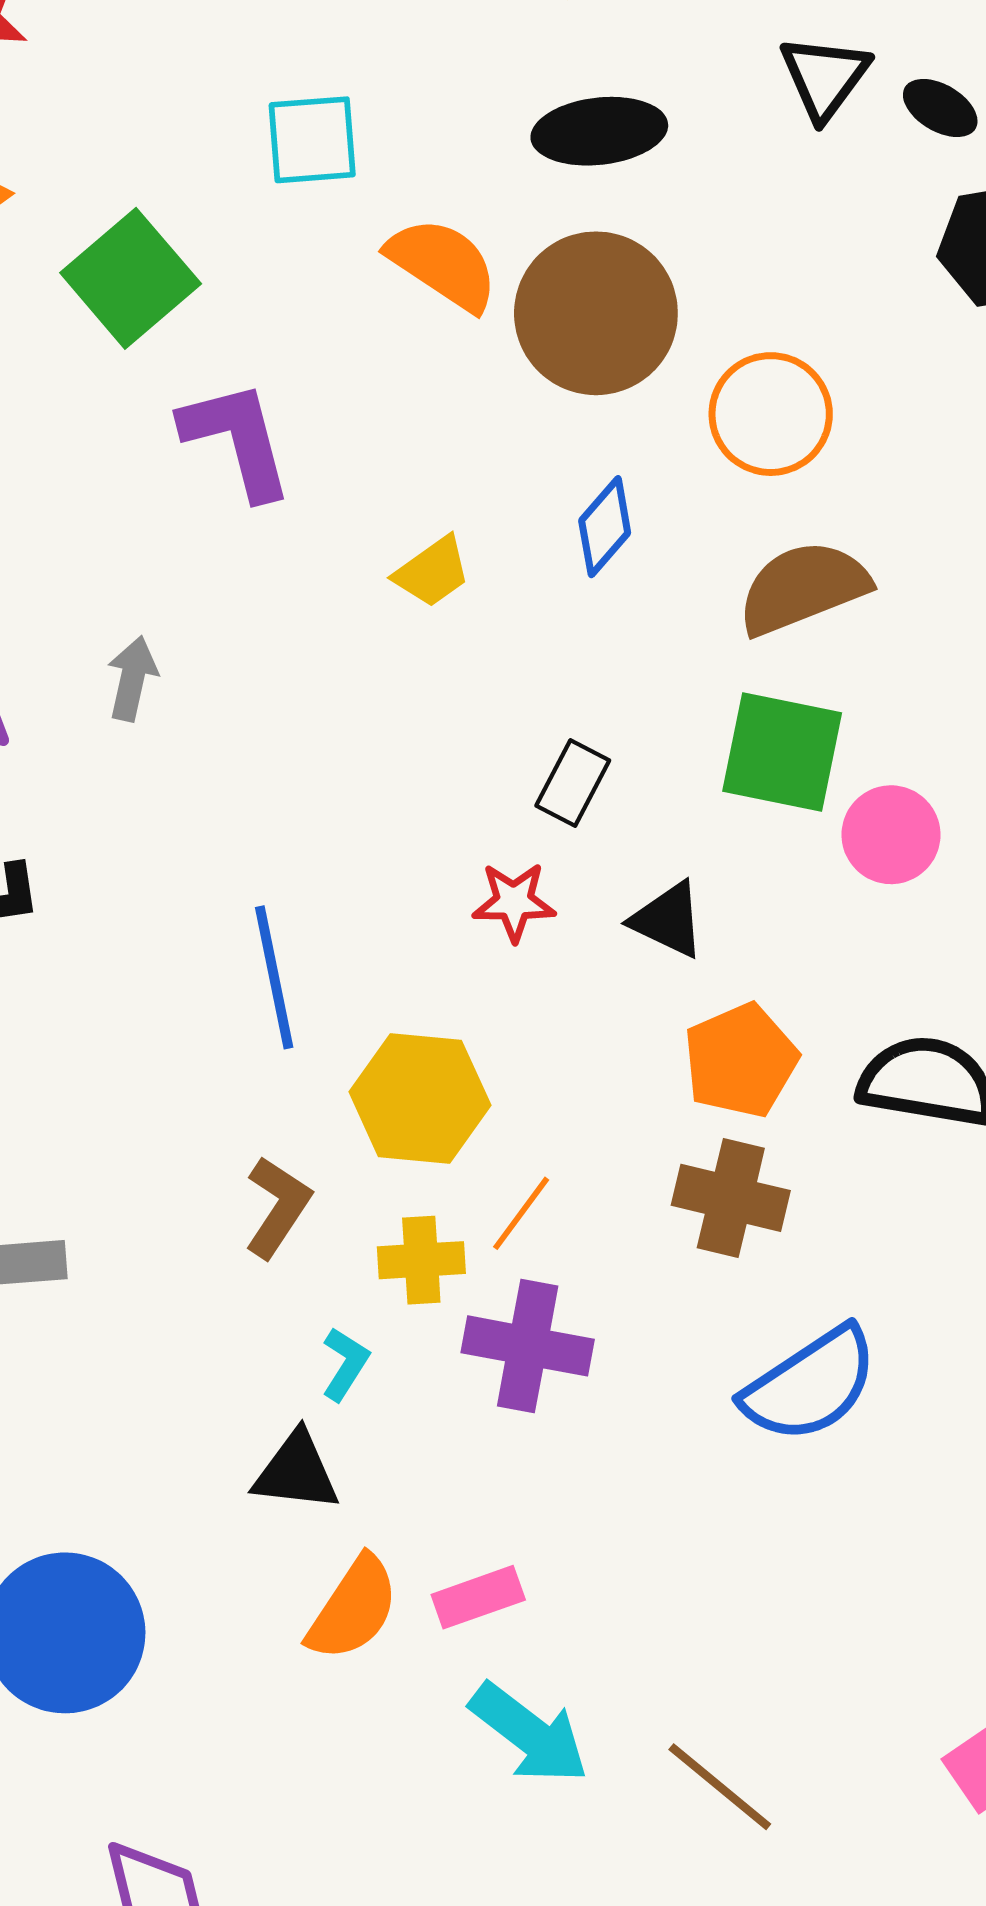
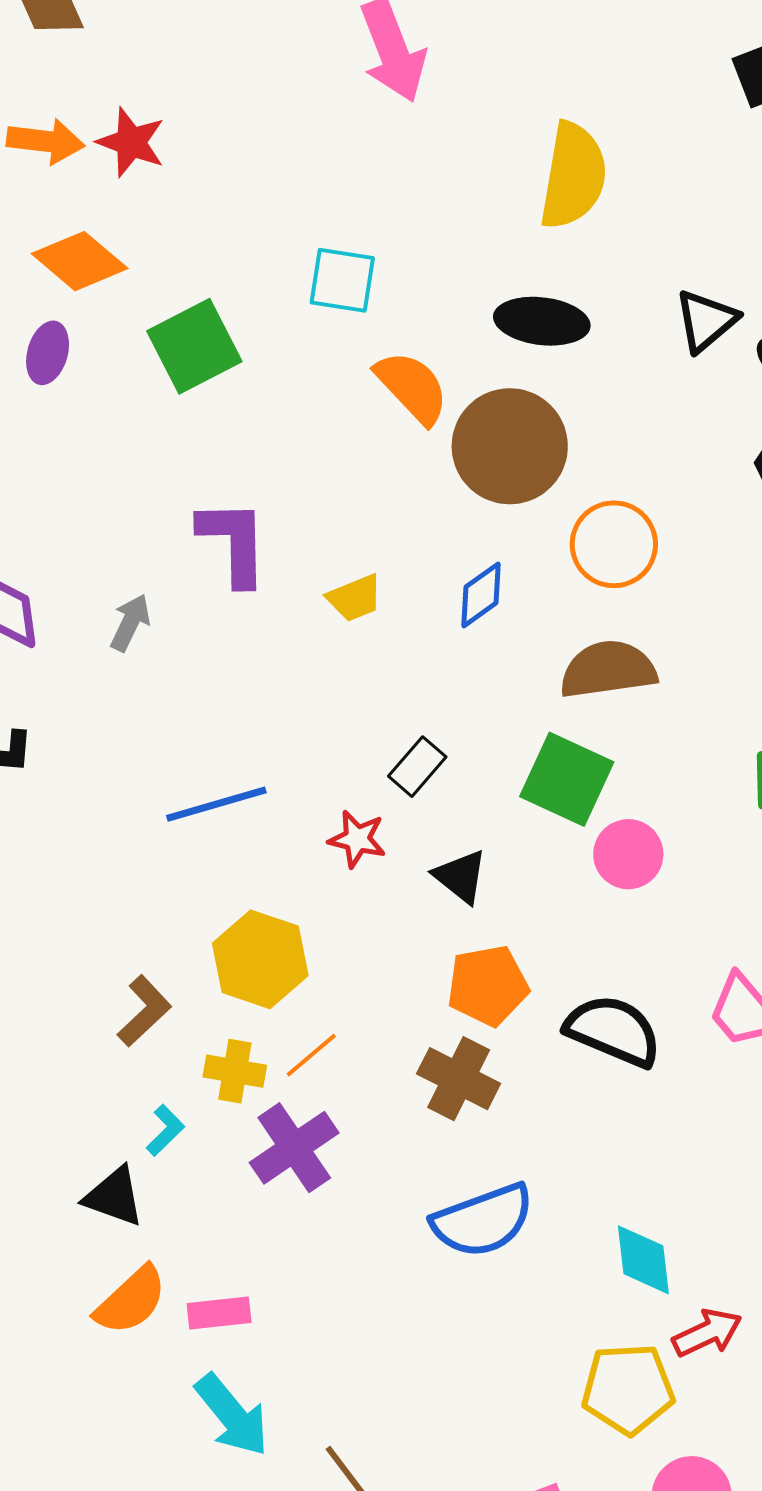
purple L-shape: (237, 439) -> (233, 542), moved
blue line: (274, 977) -> (216, 804), moved, turned 72
purple cross: (528, 1346) -> (294, 1148), turned 32

